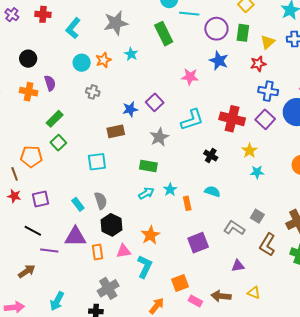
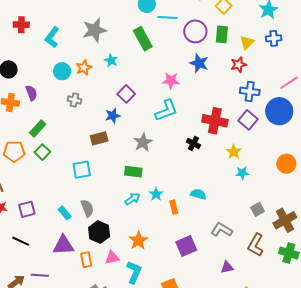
purple square: (155, 102) -> (126, 94), moved
cyan L-shape: (192, 120) -> (166, 110), moved
black cross: (211, 155) -> (193, 143), moved
orange pentagon: (31, 157) -> (14, 151), moved
gray square: (257, 216) -> (258, 209), moved, turned 32
purple line: (49, 251) -> (40, 275), moved

